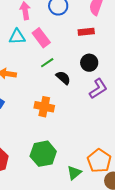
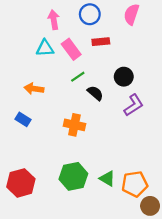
red rectangle: (86, 32) -> (101, 42), moved
orange pentagon: (99, 161) -> (135, 184), turned 30
green triangle: (74, 173) -> (107, 179), moved, turned -49

